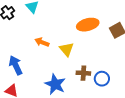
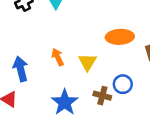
orange arrow: (42, 42) -> (58, 57), moved, turned 32
blue circle: (102, 79) -> (123, 84), moved

